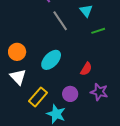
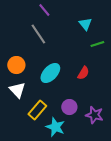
gray line: (60, 21) -> (38, 34), moved
red semicircle: (86, 69) -> (83, 73), moved
purple star: (99, 92) -> (94, 115), moved

